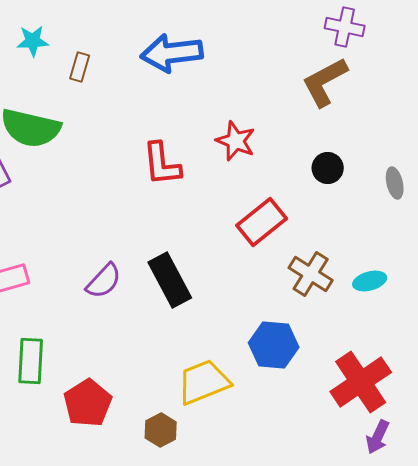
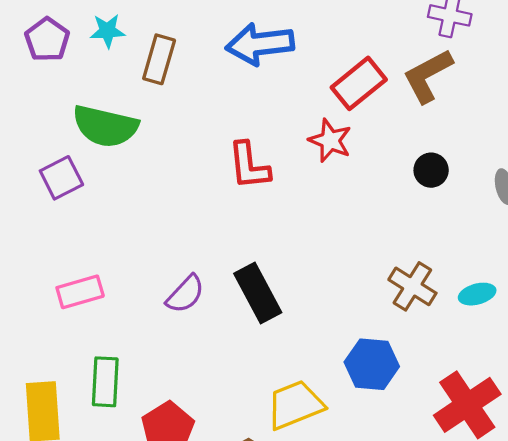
brown rectangle: (80, 67) -> (159, 59), size x1.5
red rectangle: (262, 222) -> (359, 83), moved

